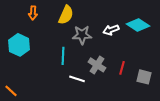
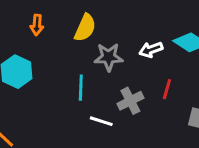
gray cross: (97, 65) -> (130, 101), turned 30
red line: (122, 68) -> (167, 89), moved

